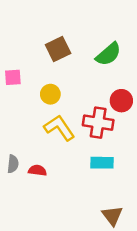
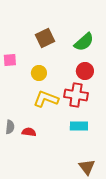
red circle: (121, 101) -> (85, 71), moved
yellow L-shape: (59, 128) -> (46, 99), turned -35

